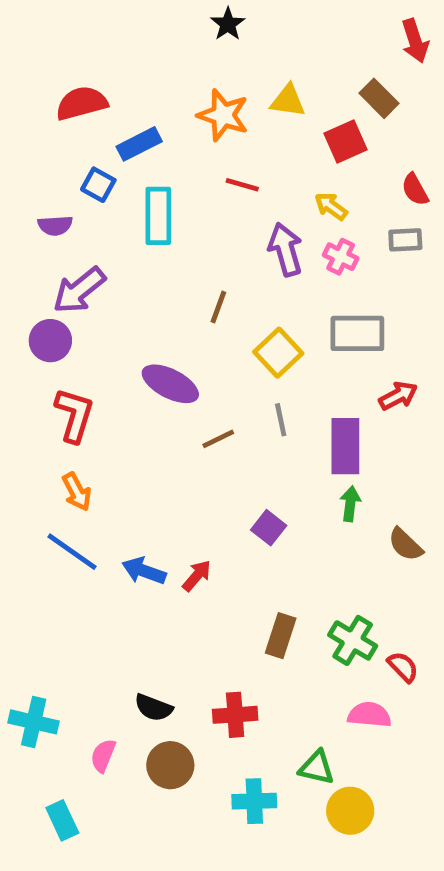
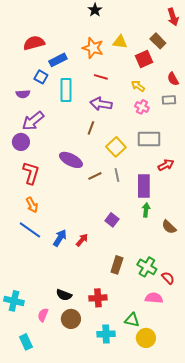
purple arrow: (285, 249) -> (101, 104), moved, turned -65
brown line: (218, 439) -> (95, 176), moved
blue arrow: (144, 571) -> (60, 238), turned 102

